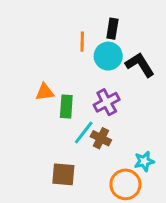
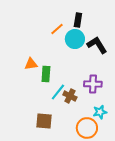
orange line: (82, 42) -> (57, 29), turned 48
purple cross: (107, 102) -> (93, 84), moved, turned 30

